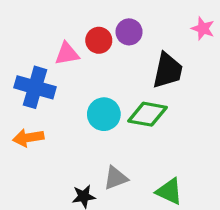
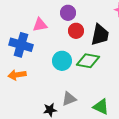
purple circle: (129, 32) -> (68, 13), moved
red circle: (99, 40) -> (76, 31), moved

